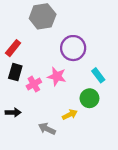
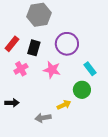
black rectangle: (15, 72) -> (34, 48), moved
pink cross: (34, 84) -> (21, 69), moved
gray arrow: (47, 129) -> (43, 118), turned -35

